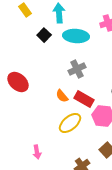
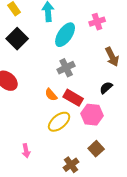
black square: (44, 35) -> (17, 39), moved, size x1.5
cyan ellipse: (76, 36) -> (65, 35), turned -60

